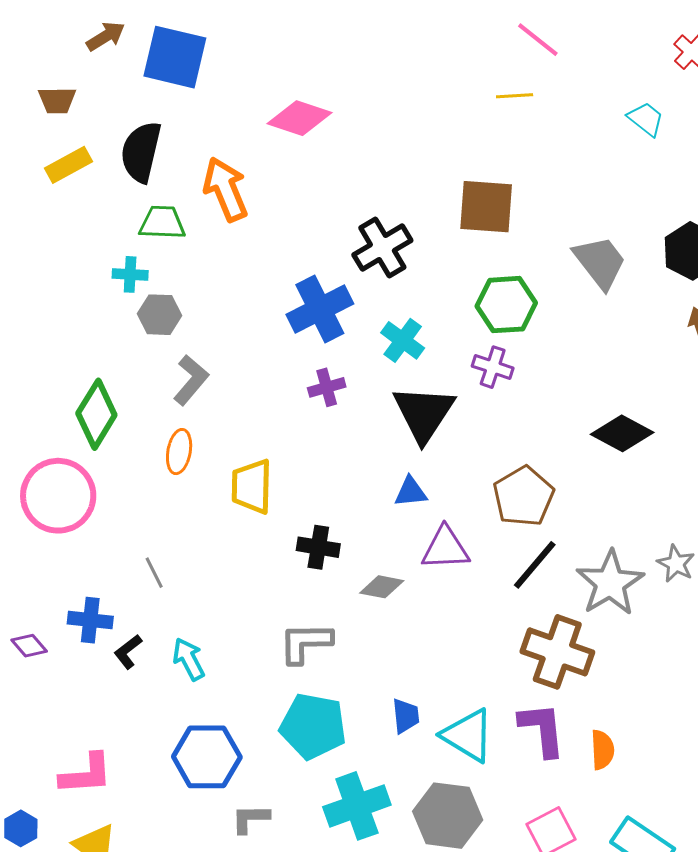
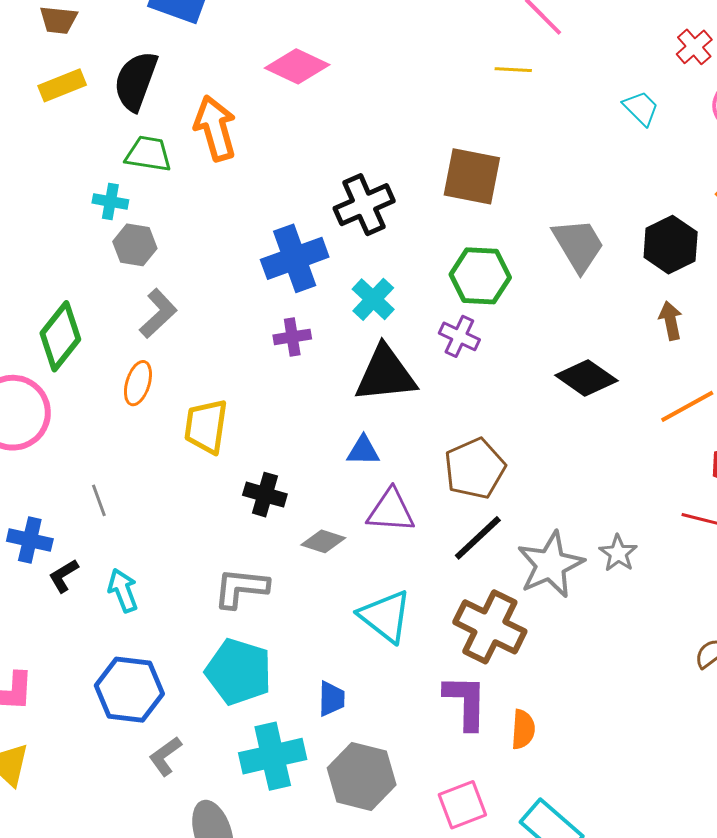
black triangle: (424, 413) -> (386, 374), turned 44
black diamond: (622, 433) -> (586, 378), moved
blue trapezoid: (406, 716) -> (332, 699), moved
cyan triangle: (468, 735) -> (385, 616), moved
gray L-shape: (250, 819) -> (165, 756), turned -42

